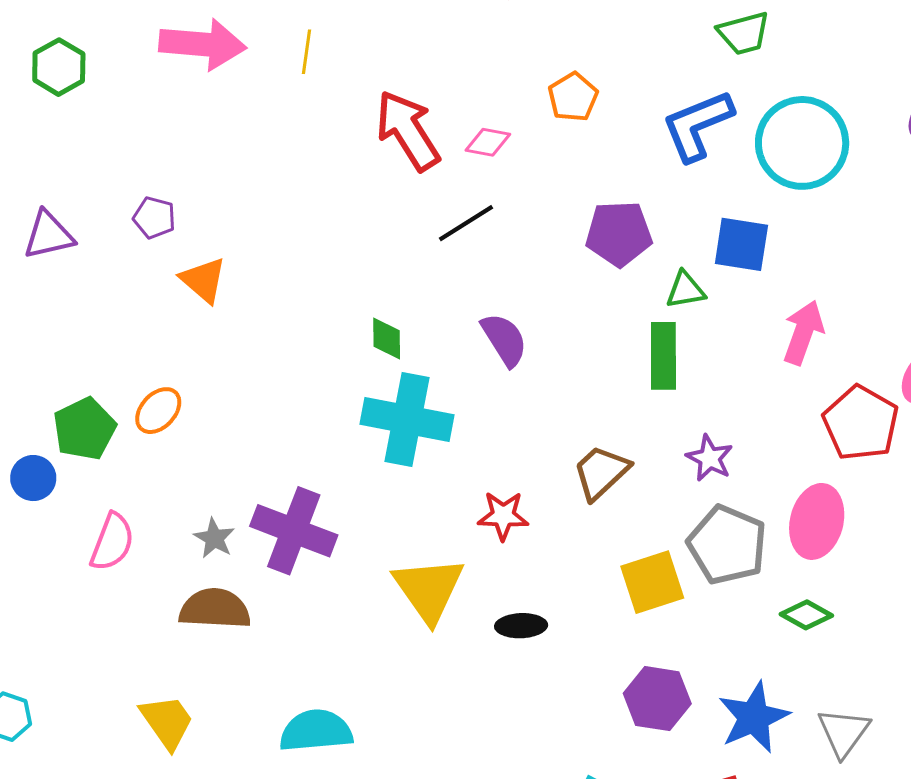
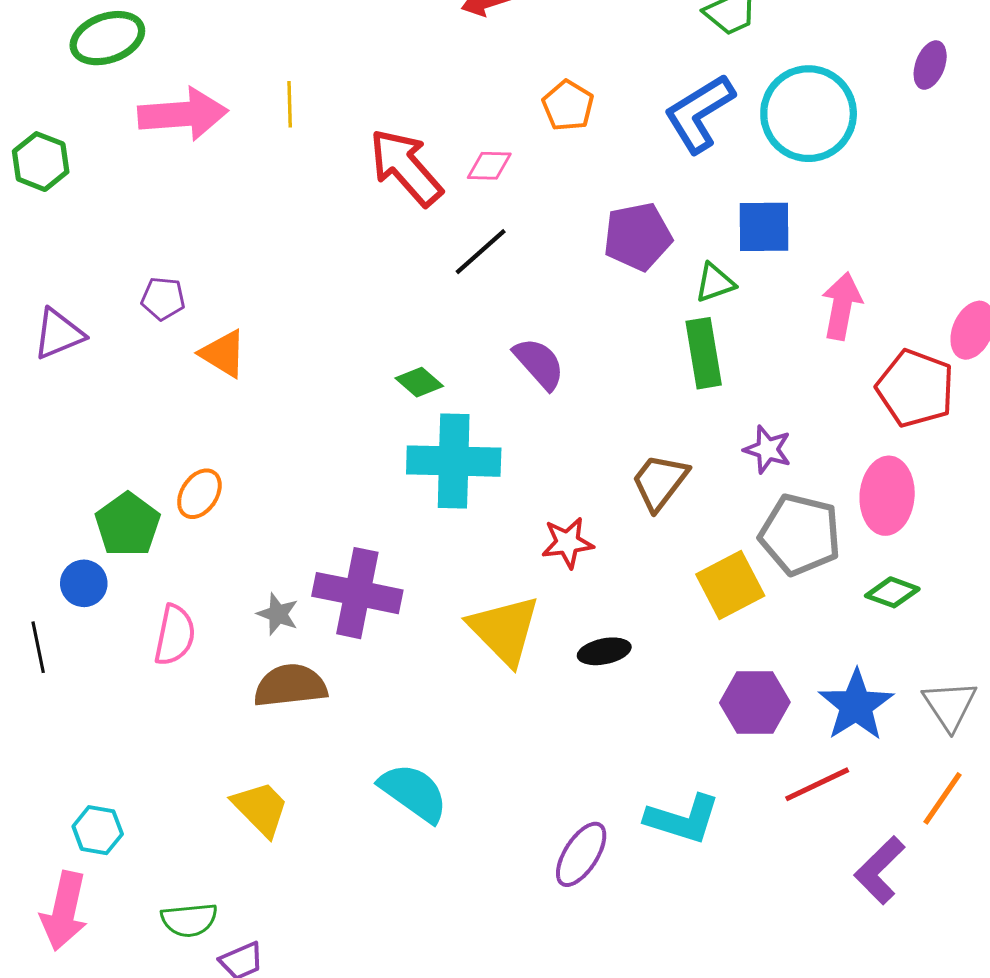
green diamond: (387, 338) -> (419, 382), turned -39
cyan semicircle: (316, 731) -> (413, 793), turned 50

